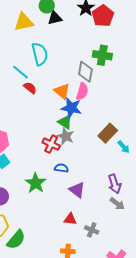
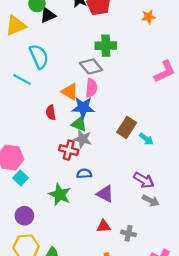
gray diamond: (85, 72) -> (91, 66), turned -40
red semicircle: (30, 88) -> (51, 113), moved, turned -128
purple arrow: (114, 184) -> (144, 180), turned -30

